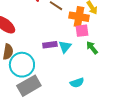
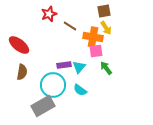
cyan circle: (22, 65) -> (53, 85), moved
cyan semicircle: (77, 83) -> (80, 90), moved, turned 56

